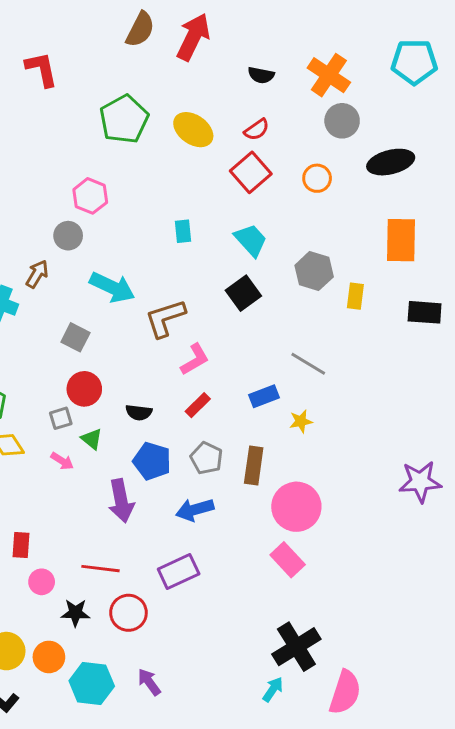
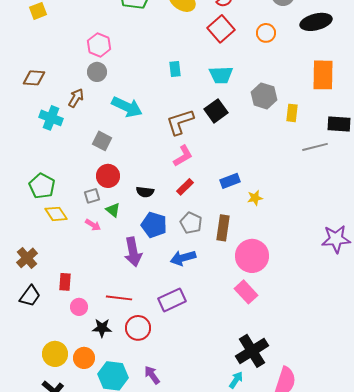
pink hexagon: (90, 196) -> (99, 45), moved
cyan trapezoid: (251, 240) -> (221, 75), turned 130
brown L-shape: (165, 318) -> (180, 122), moved
gray line: (308, 364) -> (315, 147), moved, turned -45

